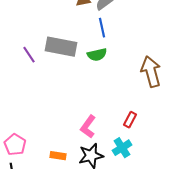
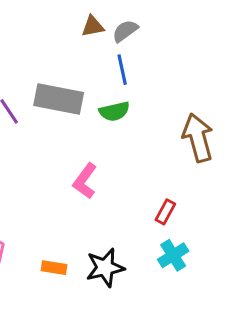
pink L-shape: (88, 127) -> (85, 181), moved
cyan cross: (122, 148) -> (173, 255), moved

